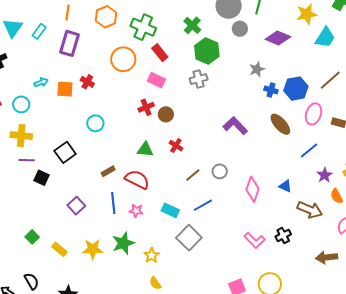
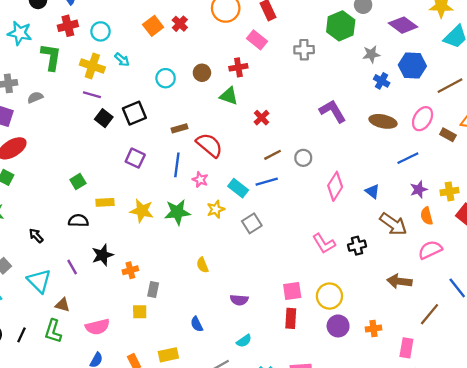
green hexagon: (207, 51) -> (341, 26), moved
cyan arrow: (41, 82) -> (122, 60), moved, turned 48
orange square: (65, 89) -> (153, 26), turned 36
blue hexagon: (296, 89) -> (412, 66), moved
brown circle: (166, 114) -> (202, 73), moved
cyan circle: (95, 123) -> (166, 78), moved
brown ellipse: (280, 124) -> (383, 121), turned -50
green triangle: (145, 150) -> (229, 96), moved
black square: (65, 152) -> (134, 113), moved
blue line: (203, 205) -> (267, 182), moved
purple square: (76, 206) -> (135, 158), turned -36
gray square: (189, 238) -> (252, 223), size x0.7
yellow rectangle: (60, 249) -> (105, 202), turned -56
yellow star: (152, 255) -> (216, 209), moved
black semicircle: (31, 281) -> (78, 221), moved, turned -72

